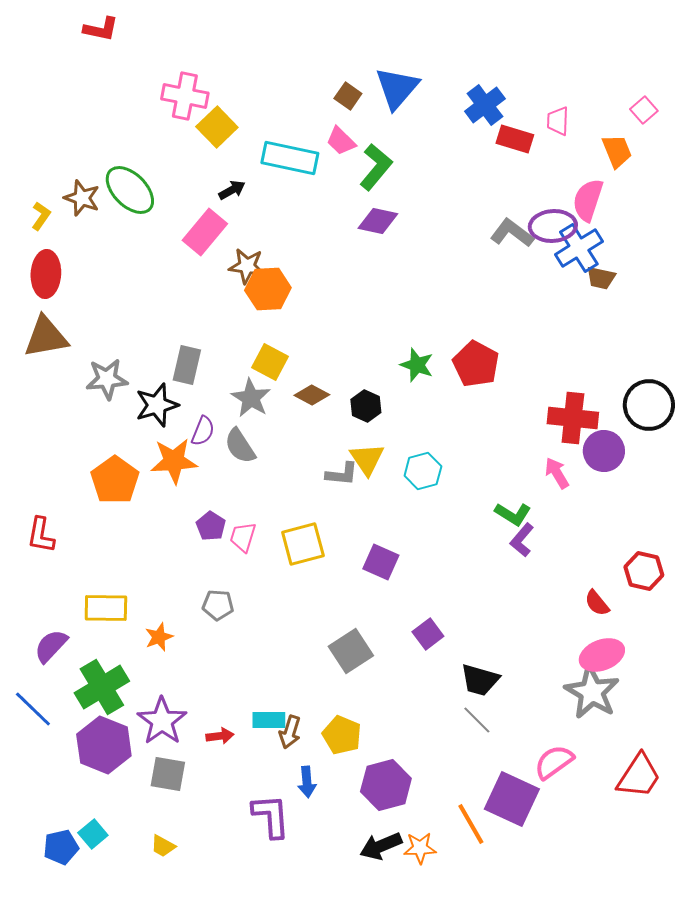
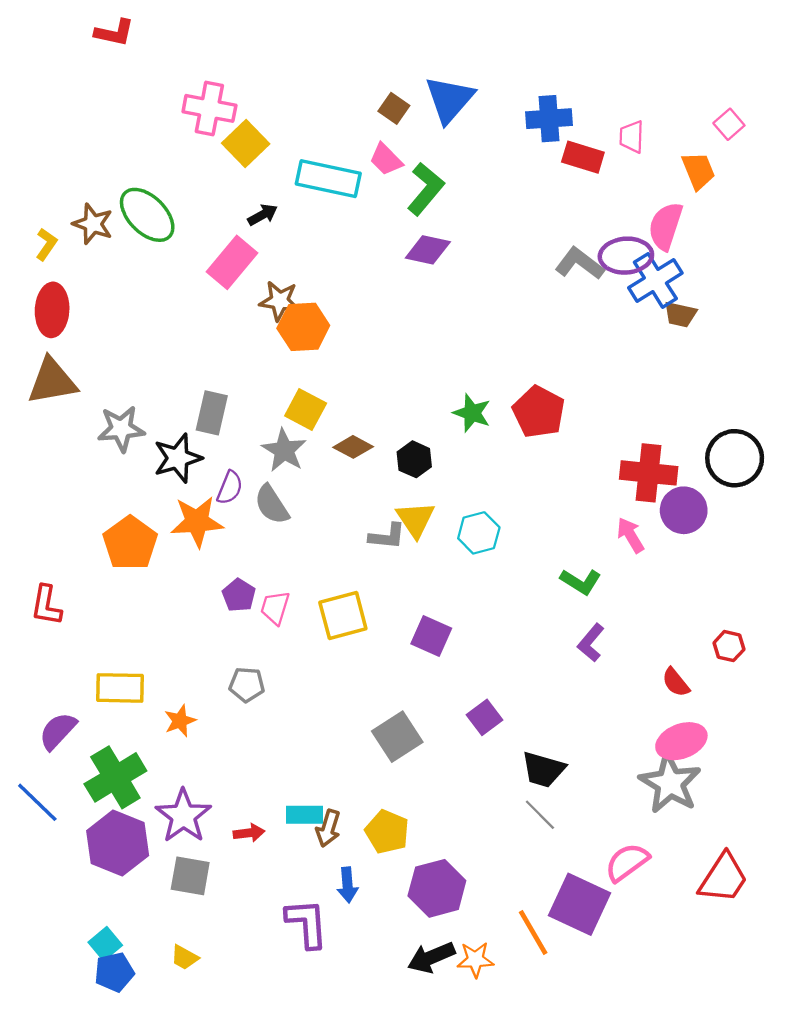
blue cross: (485, 105) -> (549, 119), turned 33
purple L-shape: (522, 540) -> (591, 643), moved
red hexagon: (644, 571) -> (729, 646), size x0.7
blue pentagon: (61, 847) -> (114, 972), moved

